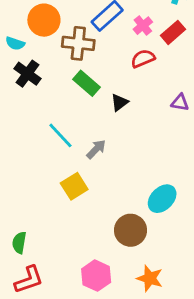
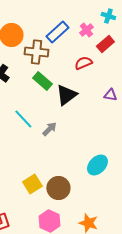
pink cross: (143, 26) -> (86, 30), moved
black triangle: (120, 102) -> (66, 95), size x1.6
yellow square: (74, 186) -> (32, 184), moved
brown circle: (131, 230) -> (58, 188), moved

